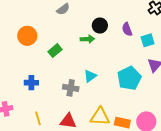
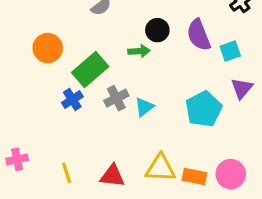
purple semicircle: (127, 29) -> (199, 35), size x1.5
green rectangle: (55, 51) -> (90, 70), size x1.6
blue cross: (31, 83) -> (72, 100), moved, turned -32
gray cross: (71, 88) -> (116, 98), moved, turned -35

